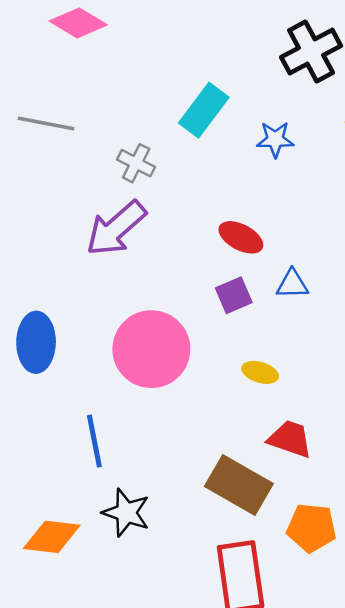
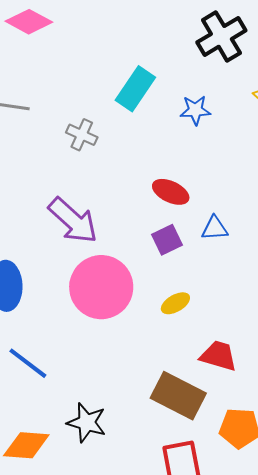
purple arrow: (116, 228) -> (73, 220), moved, turned -94
yellow ellipse: (260, 372) -> (175, 303), moved, turned -44
blue line: (94, 441) -> (28, 363), moved, turned -39

